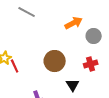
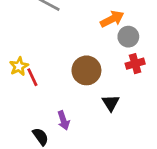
gray circle: (94, 36) -> (128, 37), moved
red cross: (91, 64) -> (135, 64), moved

